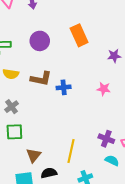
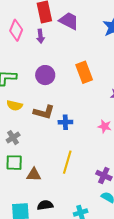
yellow line: (71, 151) -> (67, 162), moved
brown triangle: (34, 155) -> (34, 175), moved, turned 49

